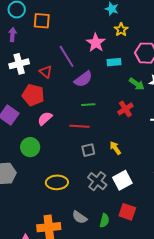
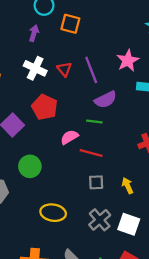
white cross: (19, 64) -> (35, 68), turned 30
red triangle: (46, 72) -> (64, 69), moved
green line: (88, 105) -> (94, 121), moved
pink semicircle: (45, 118) -> (69, 137), moved
white square: (122, 180) -> (129, 224), turned 36

